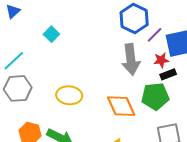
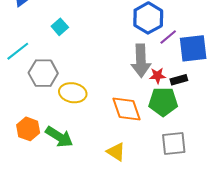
red star: (161, 60) -> (158, 76), moved
gray hexagon: (18, 88) -> (43, 73), moved

